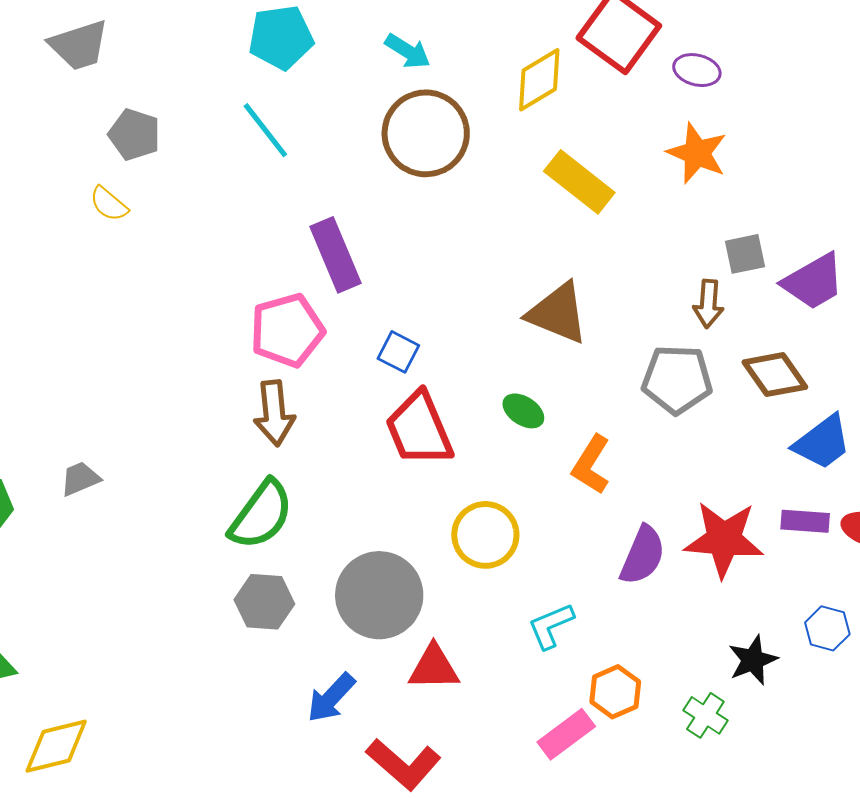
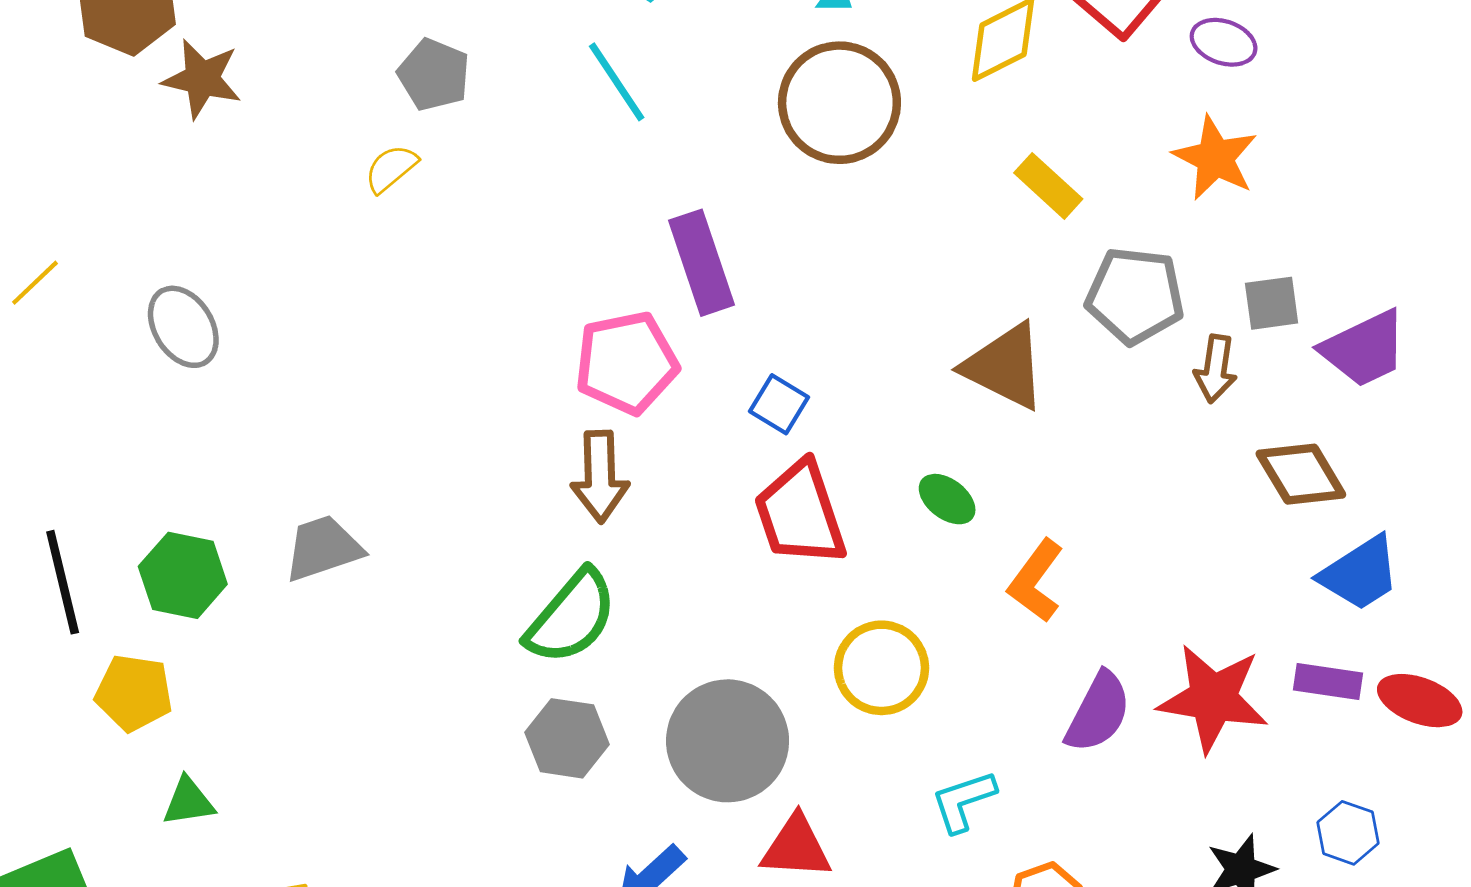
yellow rectangle: (579, 182) -> (1048, 186), size x0.7
yellow semicircle: (109, 204) -> (391, 169), turned 96
gray pentagon: (677, 379) -> (1135, 296), moved
gray trapezoid: (80, 479) -> (323, 548), size x1.4

